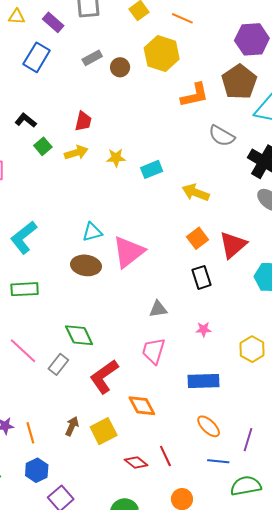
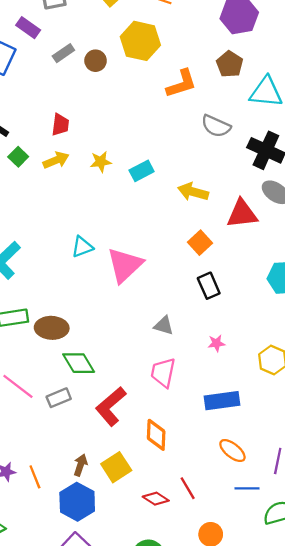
purple rectangle: (53, 22) -> (28, 28), moved
brown pentagon: (239, 82) -> (230, 64), size x0.7
red triangle: (233, 245) -> (242, 214), moved, turned 40
brown ellipse: (86, 265) -> (52, 328), moved
gray triangle: (158, 309) -> (164, 326), turned 30
gray rectangle: (58, 364) -> (59, 398), turned 35
orange diamond: (142, 406) -> (156, 435), turned 36
blue hexagon: (37, 470) -> (77, 502), moved, size x1.4

